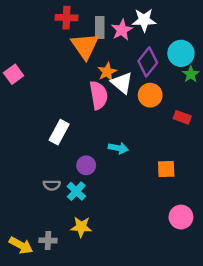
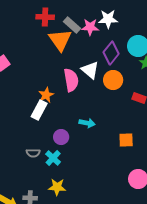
gray rectangle: (100, 27) -> (72, 25), turned -48
pink star: (122, 30) -> (90, 27), turned 30
orange star: (107, 72) -> (46, 95), moved

